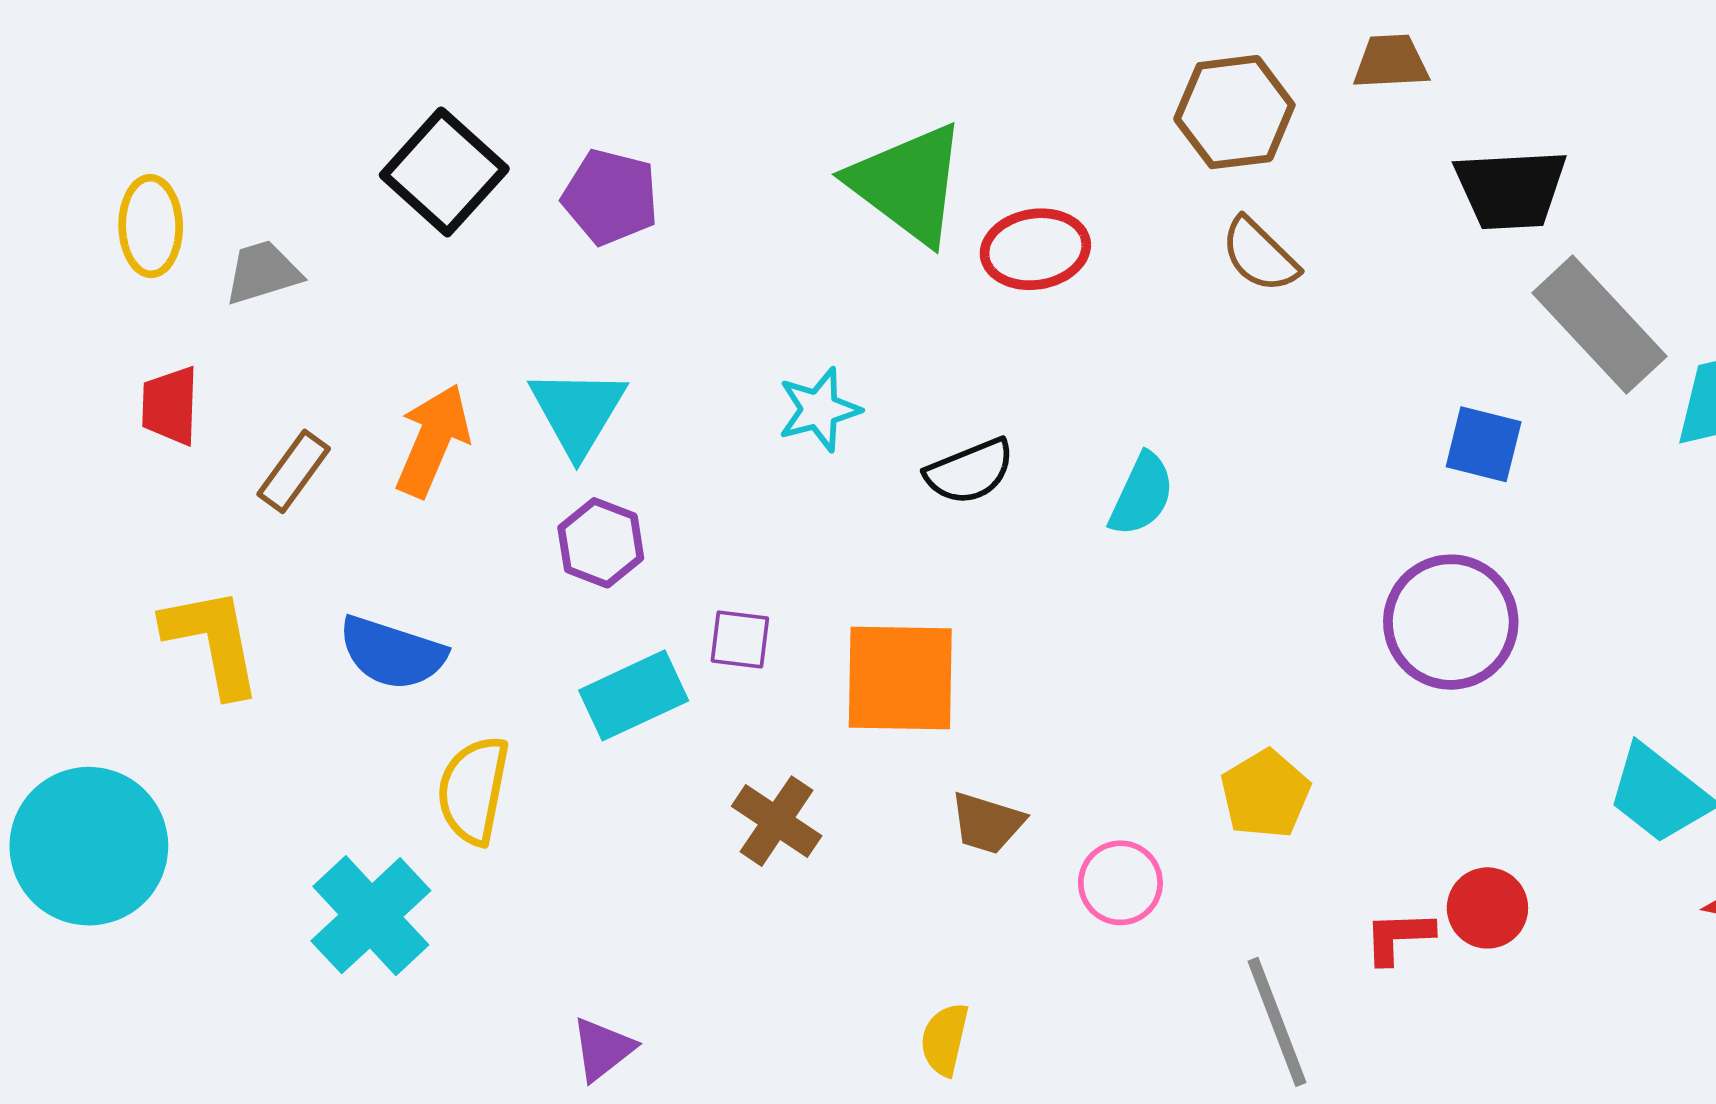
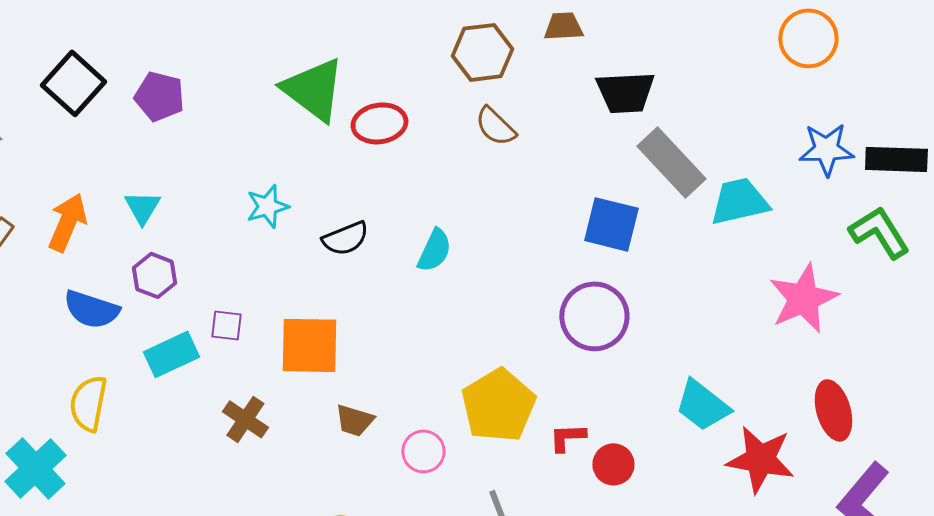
cyan triangle: (578, 411) -> (142, 207), size x0.7
blue square: (1484, 444) -> (611, 224), size x1.4
blue semicircle: (392, 653) -> (91, 309), moved
yellow pentagon: (1265, 794) -> (498, 405), size x1.6
red L-shape: (1399, 937) -> (567, 437), moved

